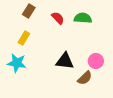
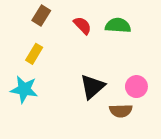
black triangle: (65, 61) -> (92, 87), turned -48
brown semicircle: (85, 78) -> (121, 111), turned 42

